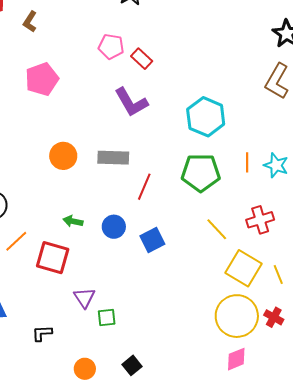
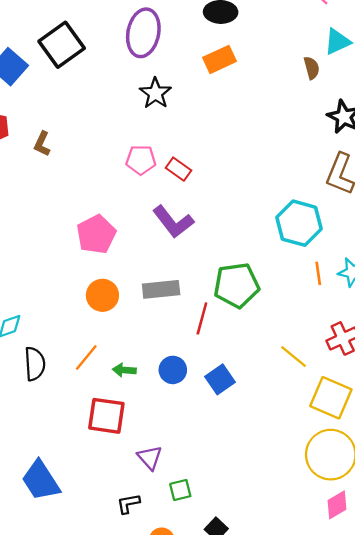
pink pentagon: (42, 79) -> (96, 234), moved
cyan hexagon: (206, 117) -> (299, 223), moved
green pentagon: (201, 173) -> (237, 285), moved
orange line: (16, 241) -> (86, 357), moved
green square: (107, 317) -> (180, 490), moved
black L-shape: (42, 333) -> (128, 504), moved

